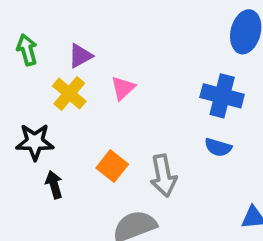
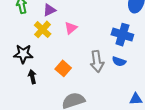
gray arrow: (163, 176) -> (97, 61), moved

